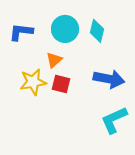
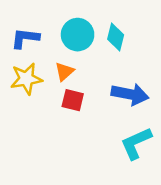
yellow star: (33, 82) -> (26, 79), moved

